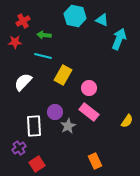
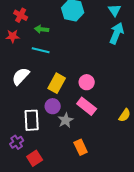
cyan triangle: (102, 20) -> (115, 10), moved, turned 32
red cross: (23, 21) -> (21, 15), turned -32
yellow rectangle: (63, 75) -> (57, 83), moved
orange rectangle: (95, 161) -> (81, 147), moved

